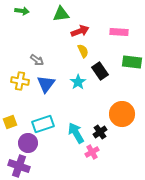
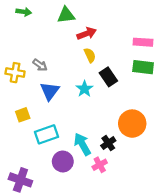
pink rectangle: (119, 32) -> (143, 42), moved
yellow cross: (20, 81) -> (15, 73), moved
yellow square: (10, 122) -> (23, 115), moved
purple circle: (28, 143) -> (63, 161), moved

